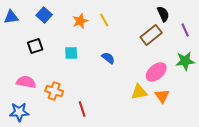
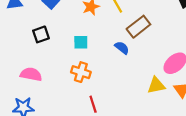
brown rectangle: (151, 35) -> (138, 27), moved
orange cross: (54, 91) -> (81, 72), moved

